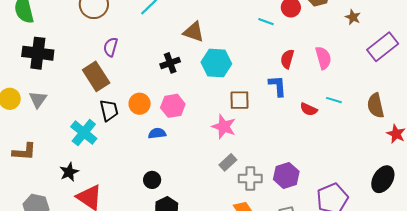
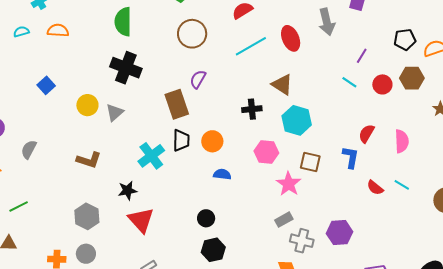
cyan line: (266, 22) -> (349, 82), moved
pink hexagon: (173, 106) -> (266, 152), moved
purple hexagon: (286, 175) -> (339, 233), moved

